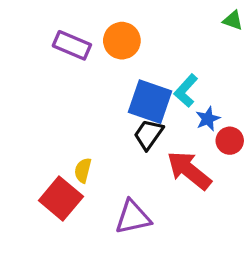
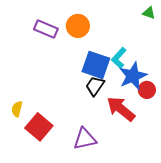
blue star: (208, 119) -> (133, 76), size x1.8
yellow semicircle: (83, 170) -> (17, 109), moved

